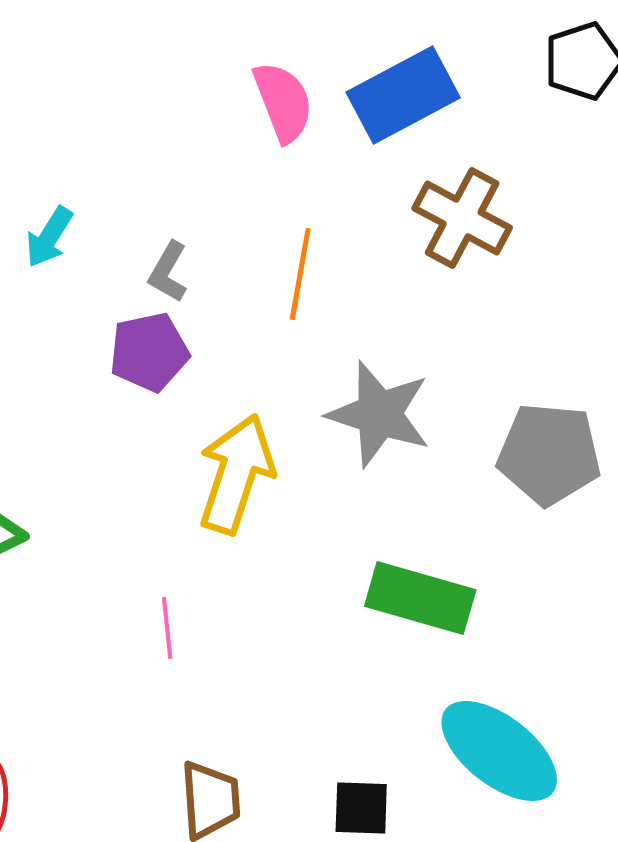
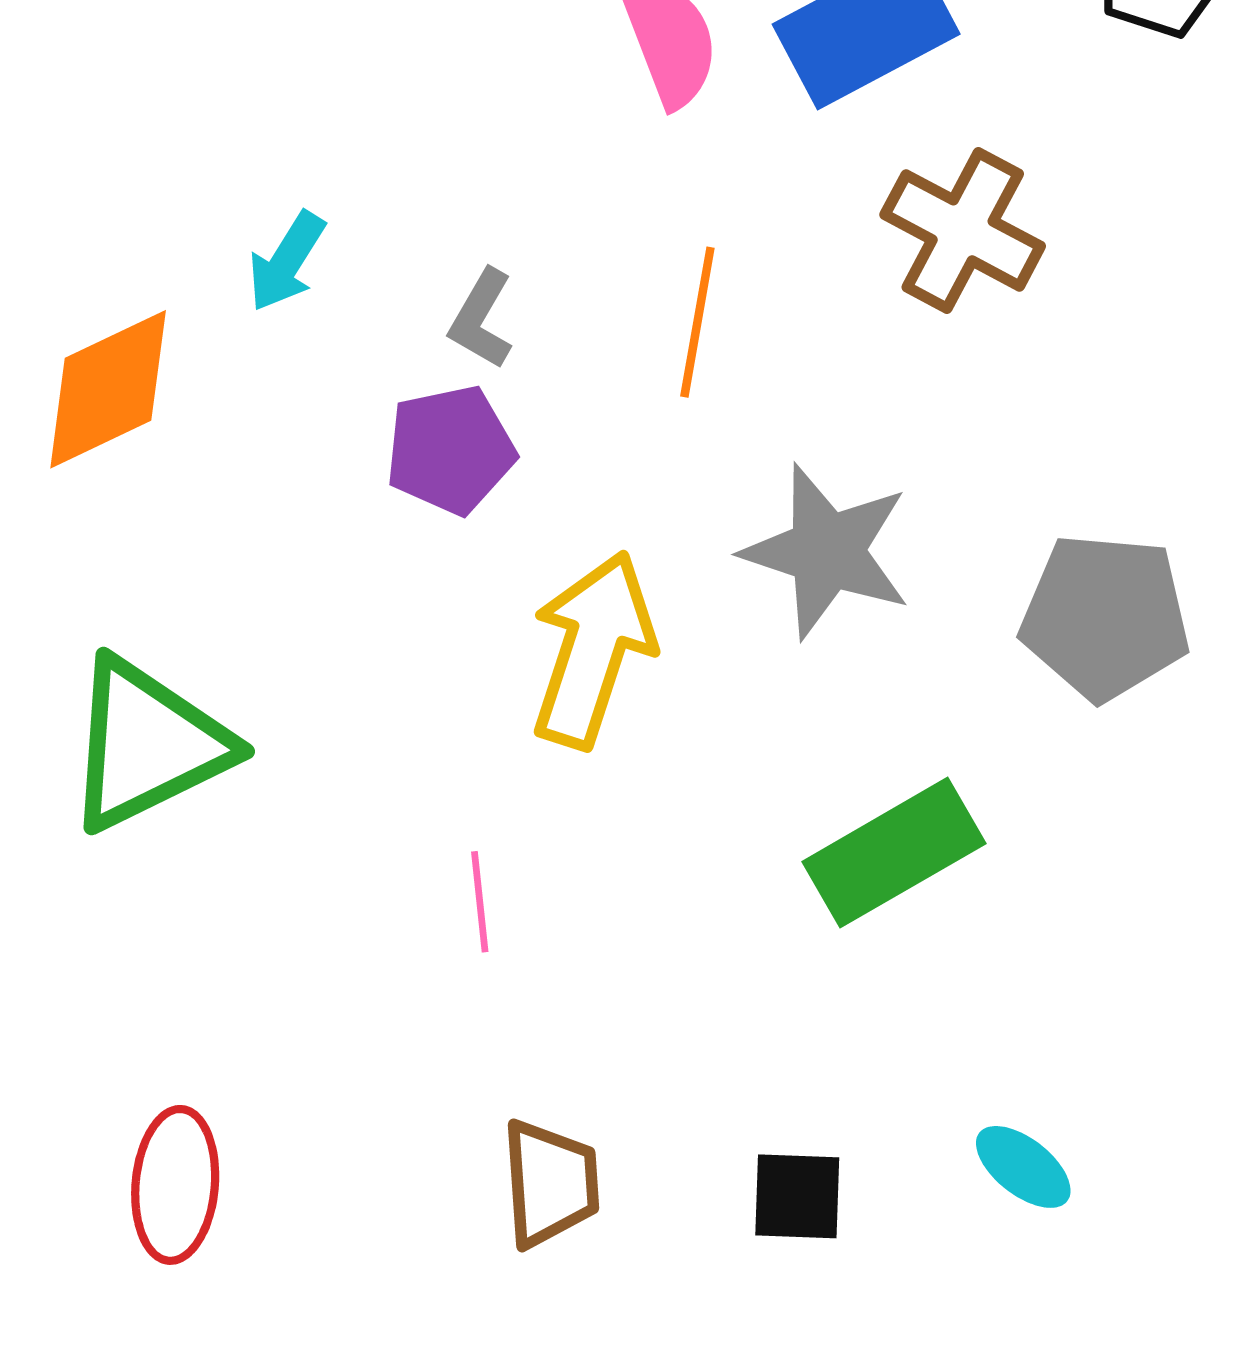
green rectangle: (420, 598) -> (894, 853), turned -46
cyan ellipse: (499, 751) -> (1023, 1167), moved, size x0.5

